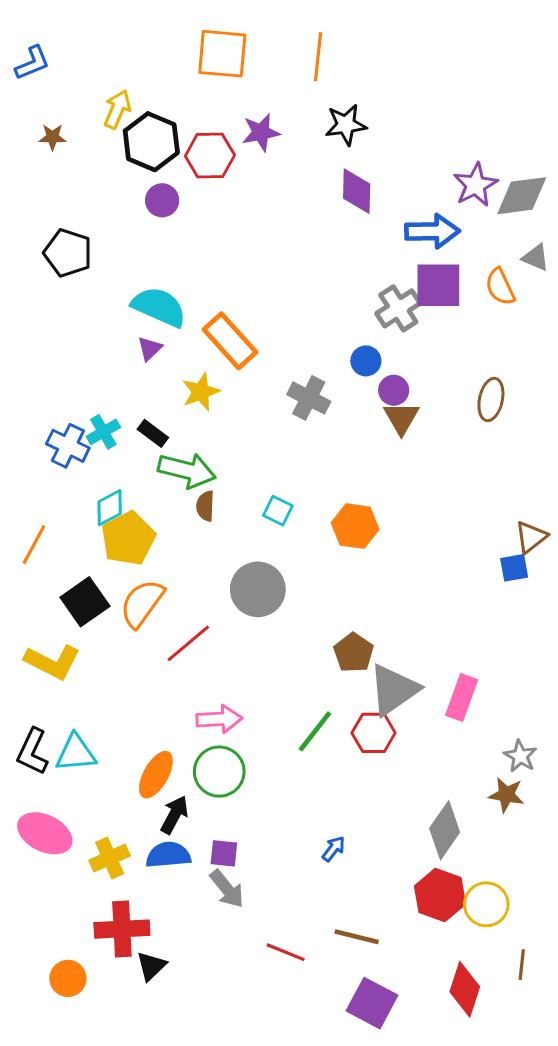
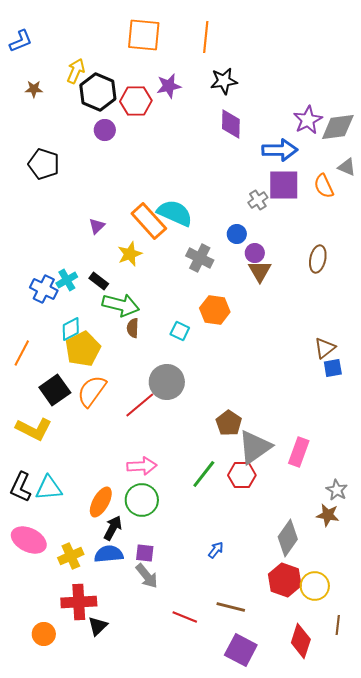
cyan semicircle: (159, 307) -> (175, 213), moved
gray cross: (398, 308) -> (258, 200), size x0.7
orange hexagon: (355, 526) -> (215, 310), moved
brown triangle: (531, 537) -> (325, 348), moved
red line: (188, 643) -> (140, 405), moved

